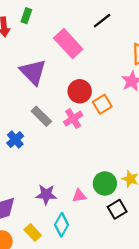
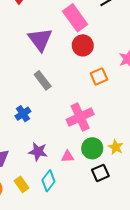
red circle: (80, 91) -> (83, 45), moved
pink cross: (73, 119) -> (80, 117), moved, size x1.5
blue cross: (15, 140) -> (23, 114), moved

